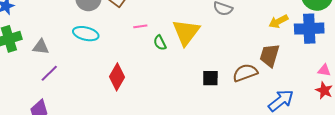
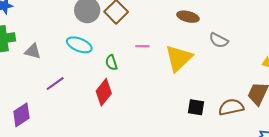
pink line: (140, 26) -> (142, 46), moved
green semicircle: (160, 43) -> (111, 63), moved
purple line: (49, 73) -> (55, 84), moved

